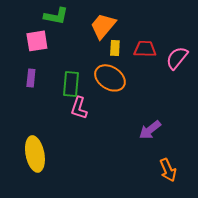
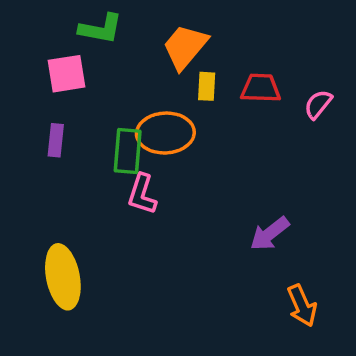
pink semicircle: (177, 58) -> (318, 104), size x0.7
orange ellipse: (110, 78) -> (165, 133), moved, turned -36

